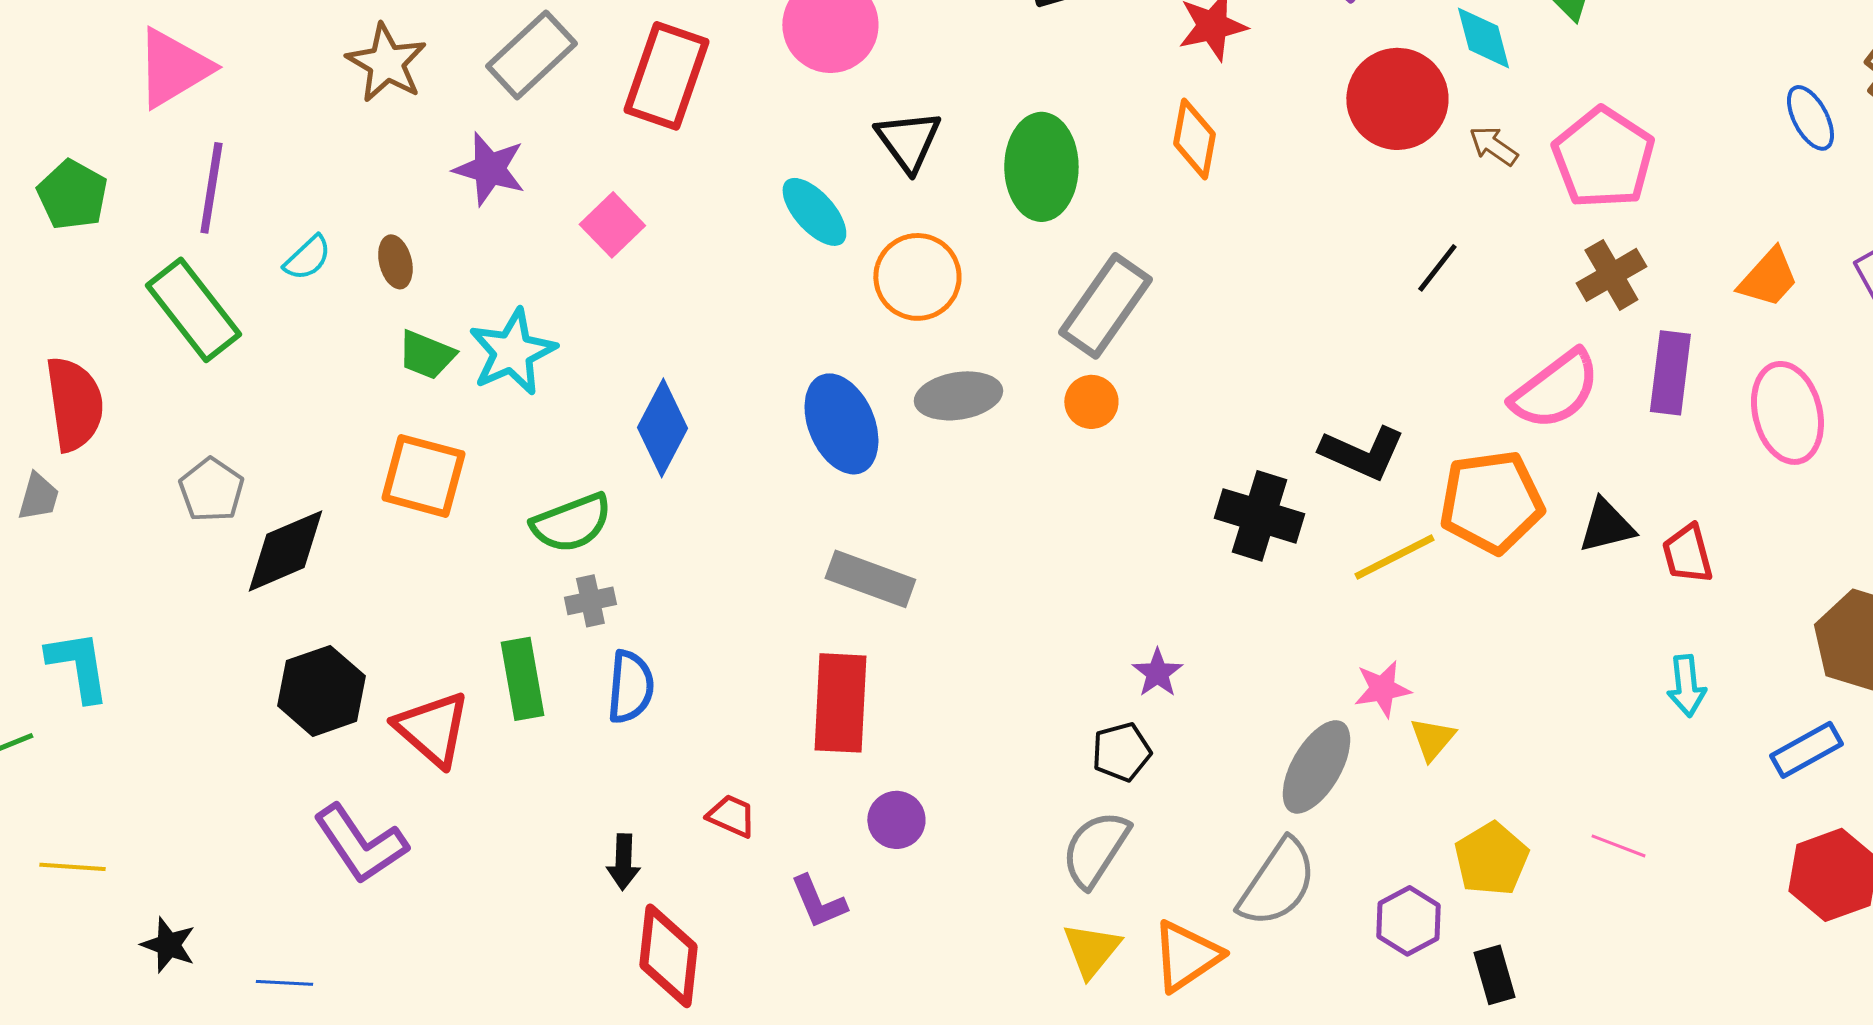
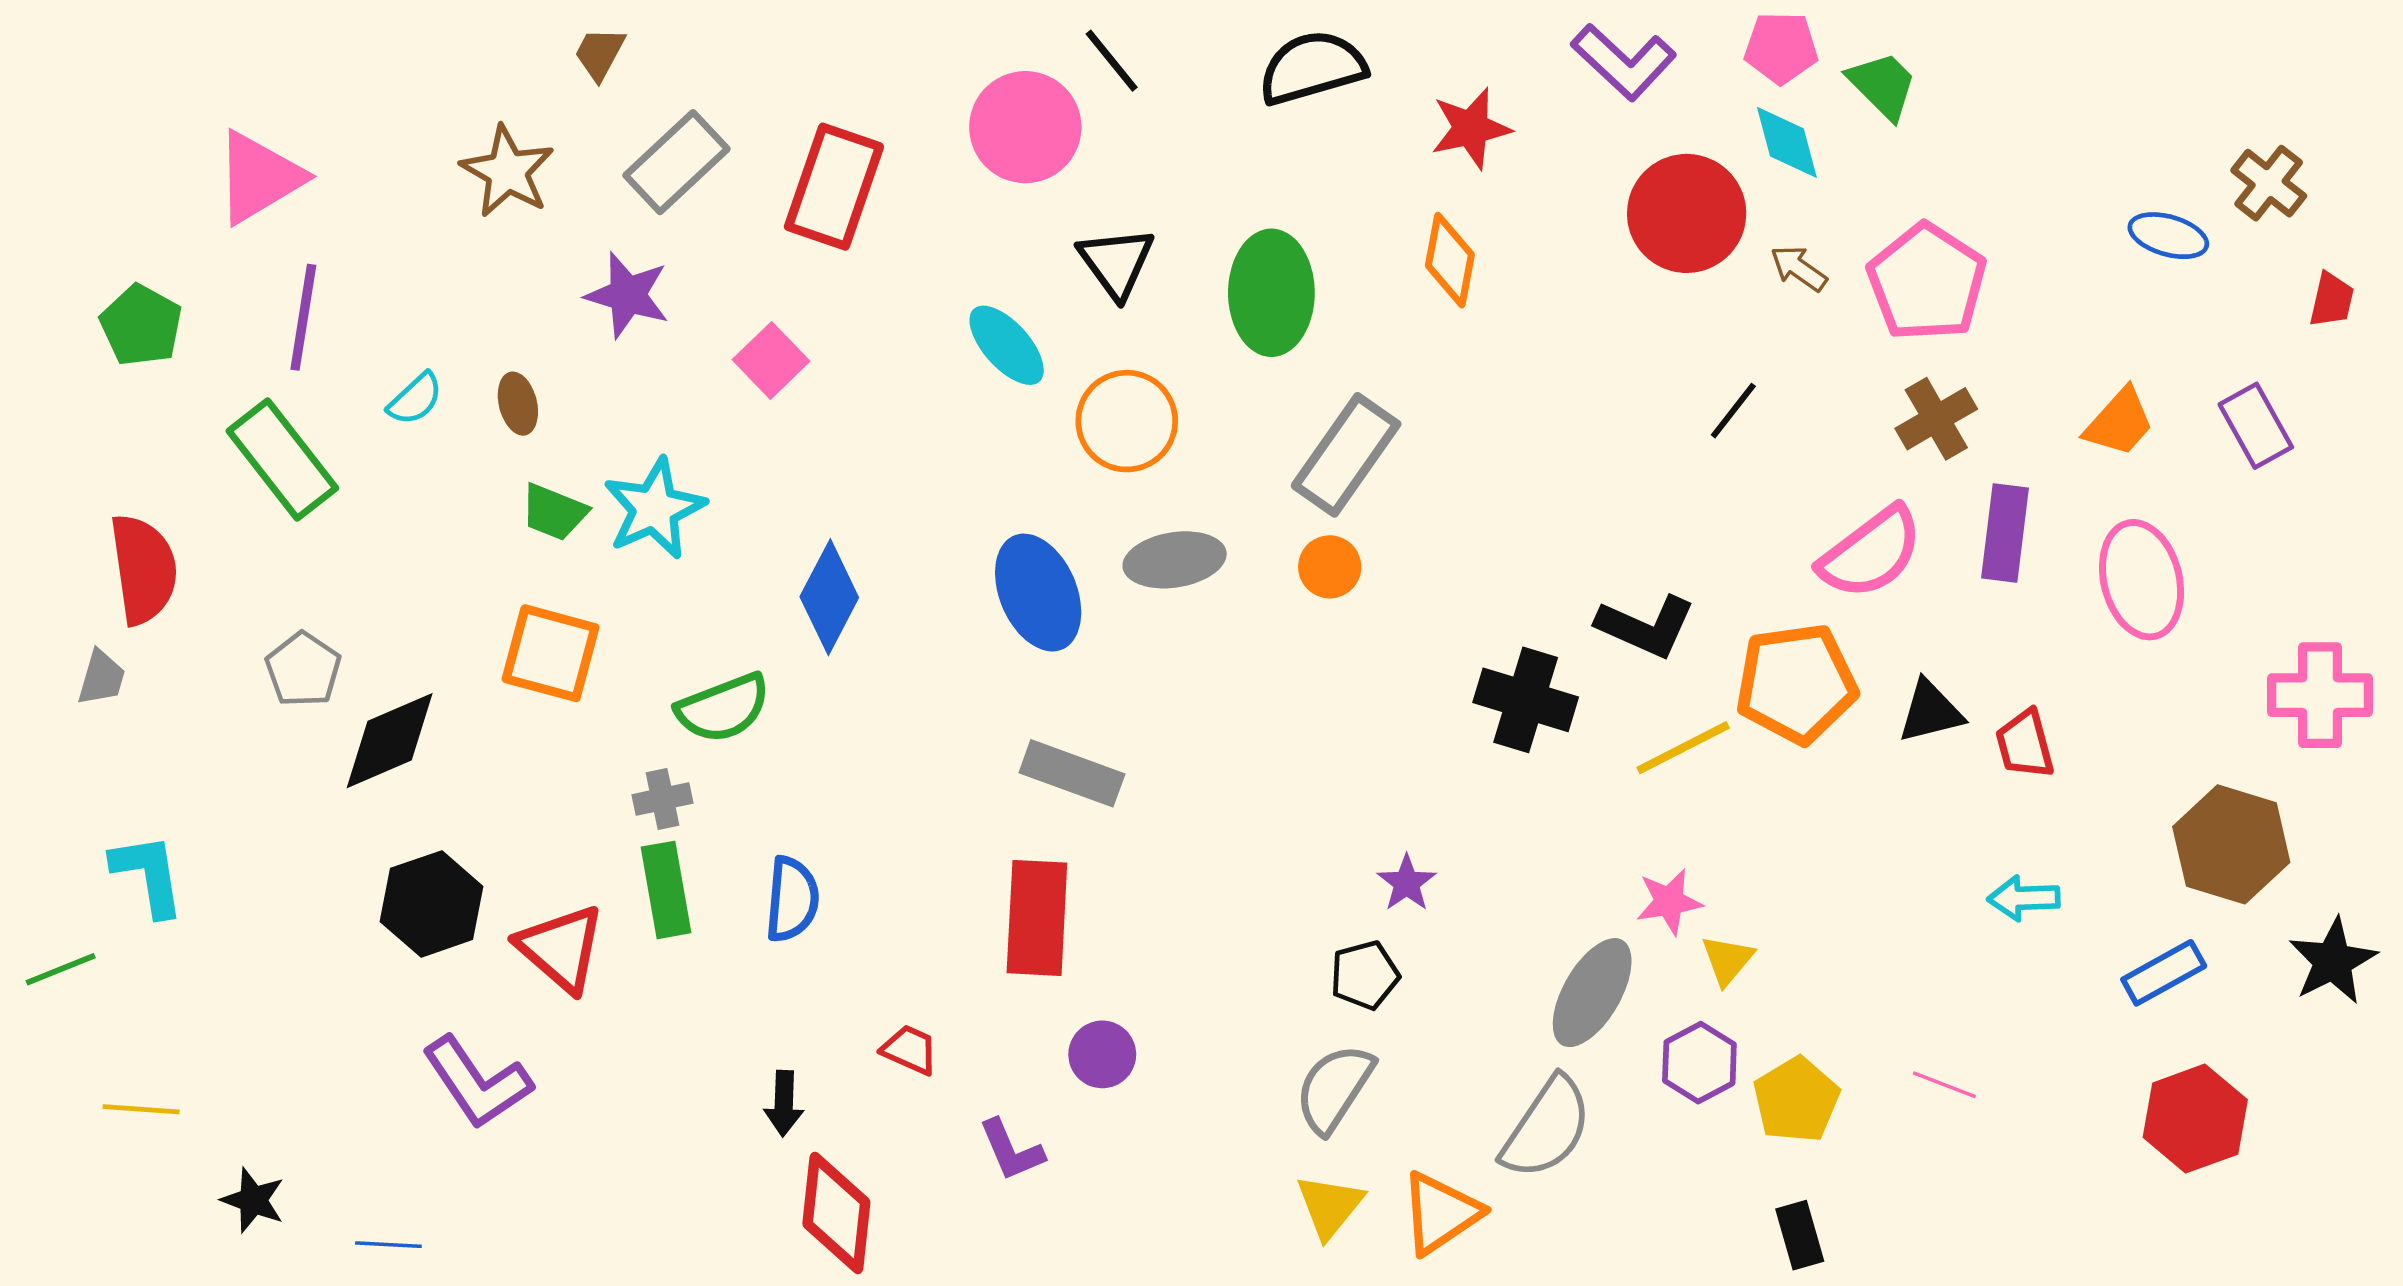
blue ellipse: (1810, 118) -> (2168, 236), turned -46
gray cross: (590, 601) -> (663, 799), moved
cyan arrow: (1686, 686) -> (2024, 898), turned 94
purple hexagon: (1408, 921) -> (1699, 1063), moved

